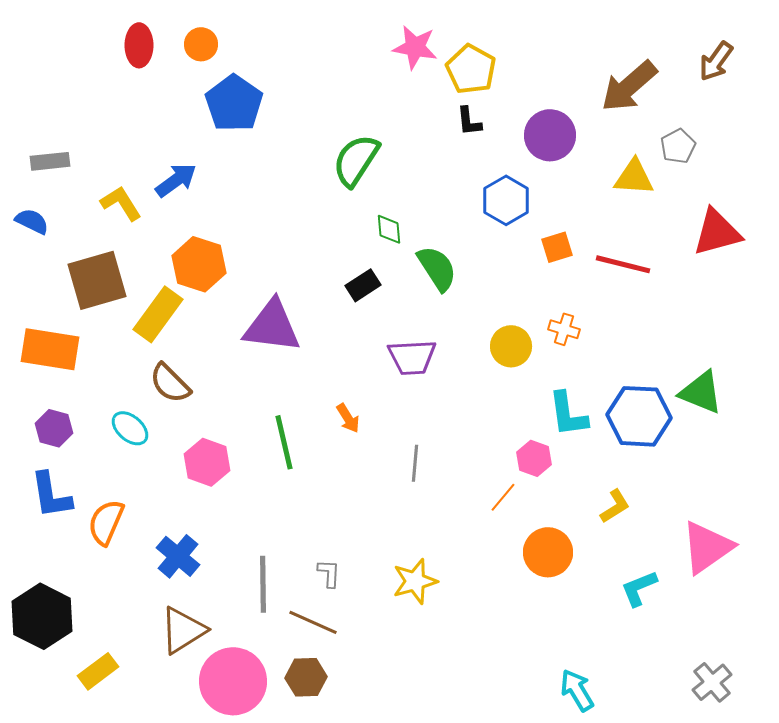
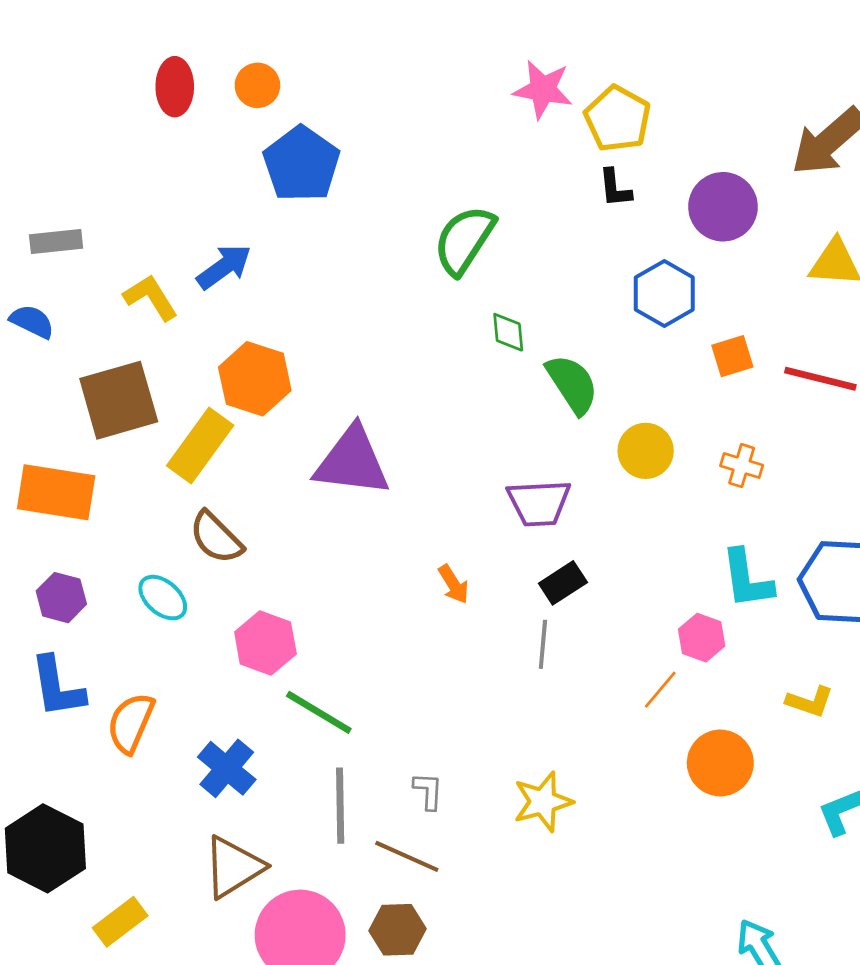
black rectangle: (363, 285) -> (563, 583), moved
yellow circle: (511, 346) -> (646, 451), moved
green line: (284, 442) -> (319, 712), moved, turned -46
yellow L-shape: (615, 506) -> (810, 702), turned 51

